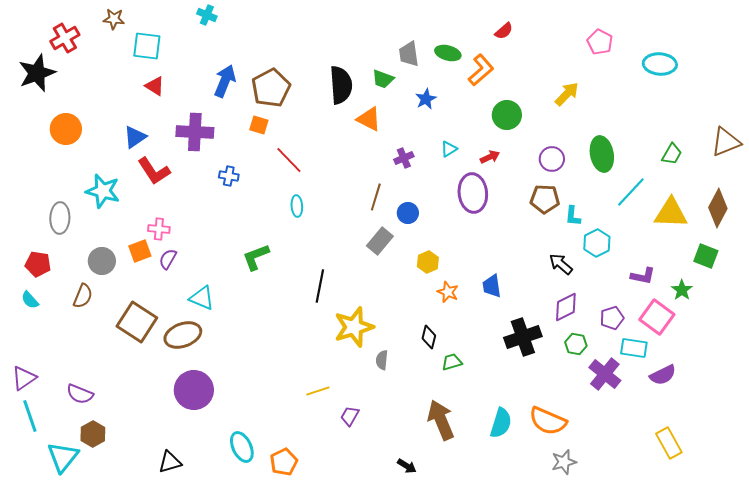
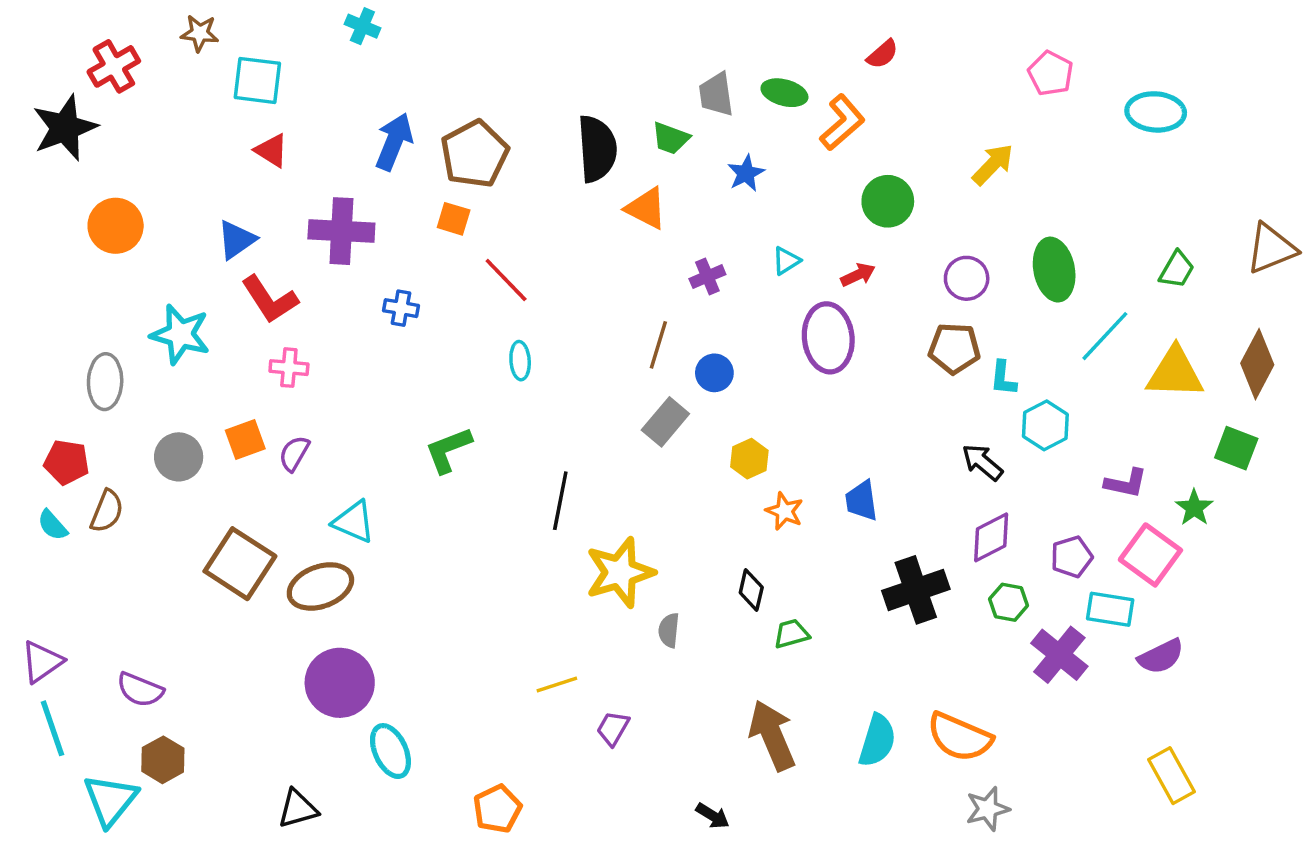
pink cross: (159, 229) -> (289, 368), moved
brown semicircle: (83, 296) -> (107, 511), moved
cyan ellipse: (242, 447) -> (390, 751), moved

